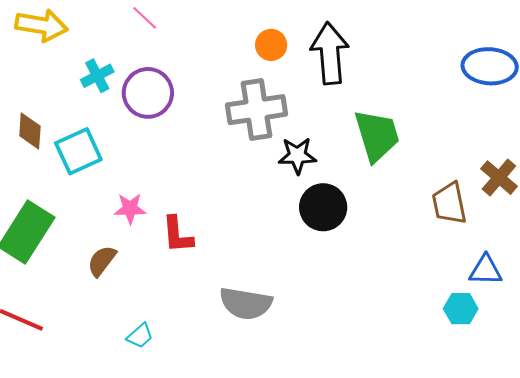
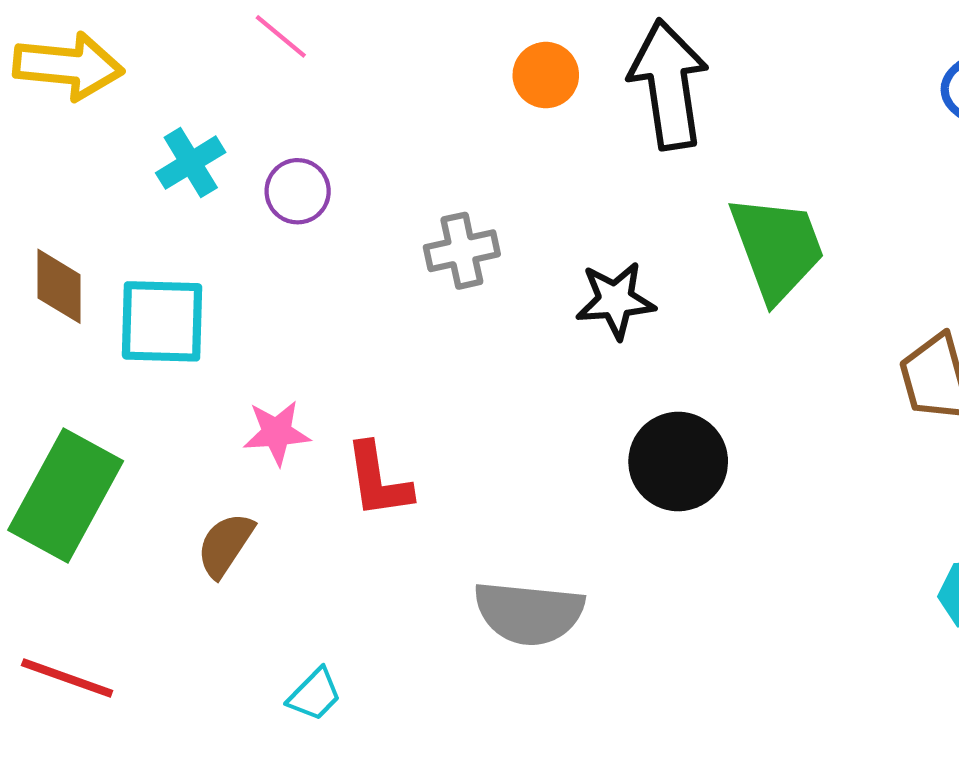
purple circle: (148, 93) -> (298, 191), size x0.6
gray cross: (256, 110) -> (462, 251), moved, size x0.6
cyan square: (78, 151) -> (162, 321), turned 30
black circle: (323, 207) -> (678, 462), moved

